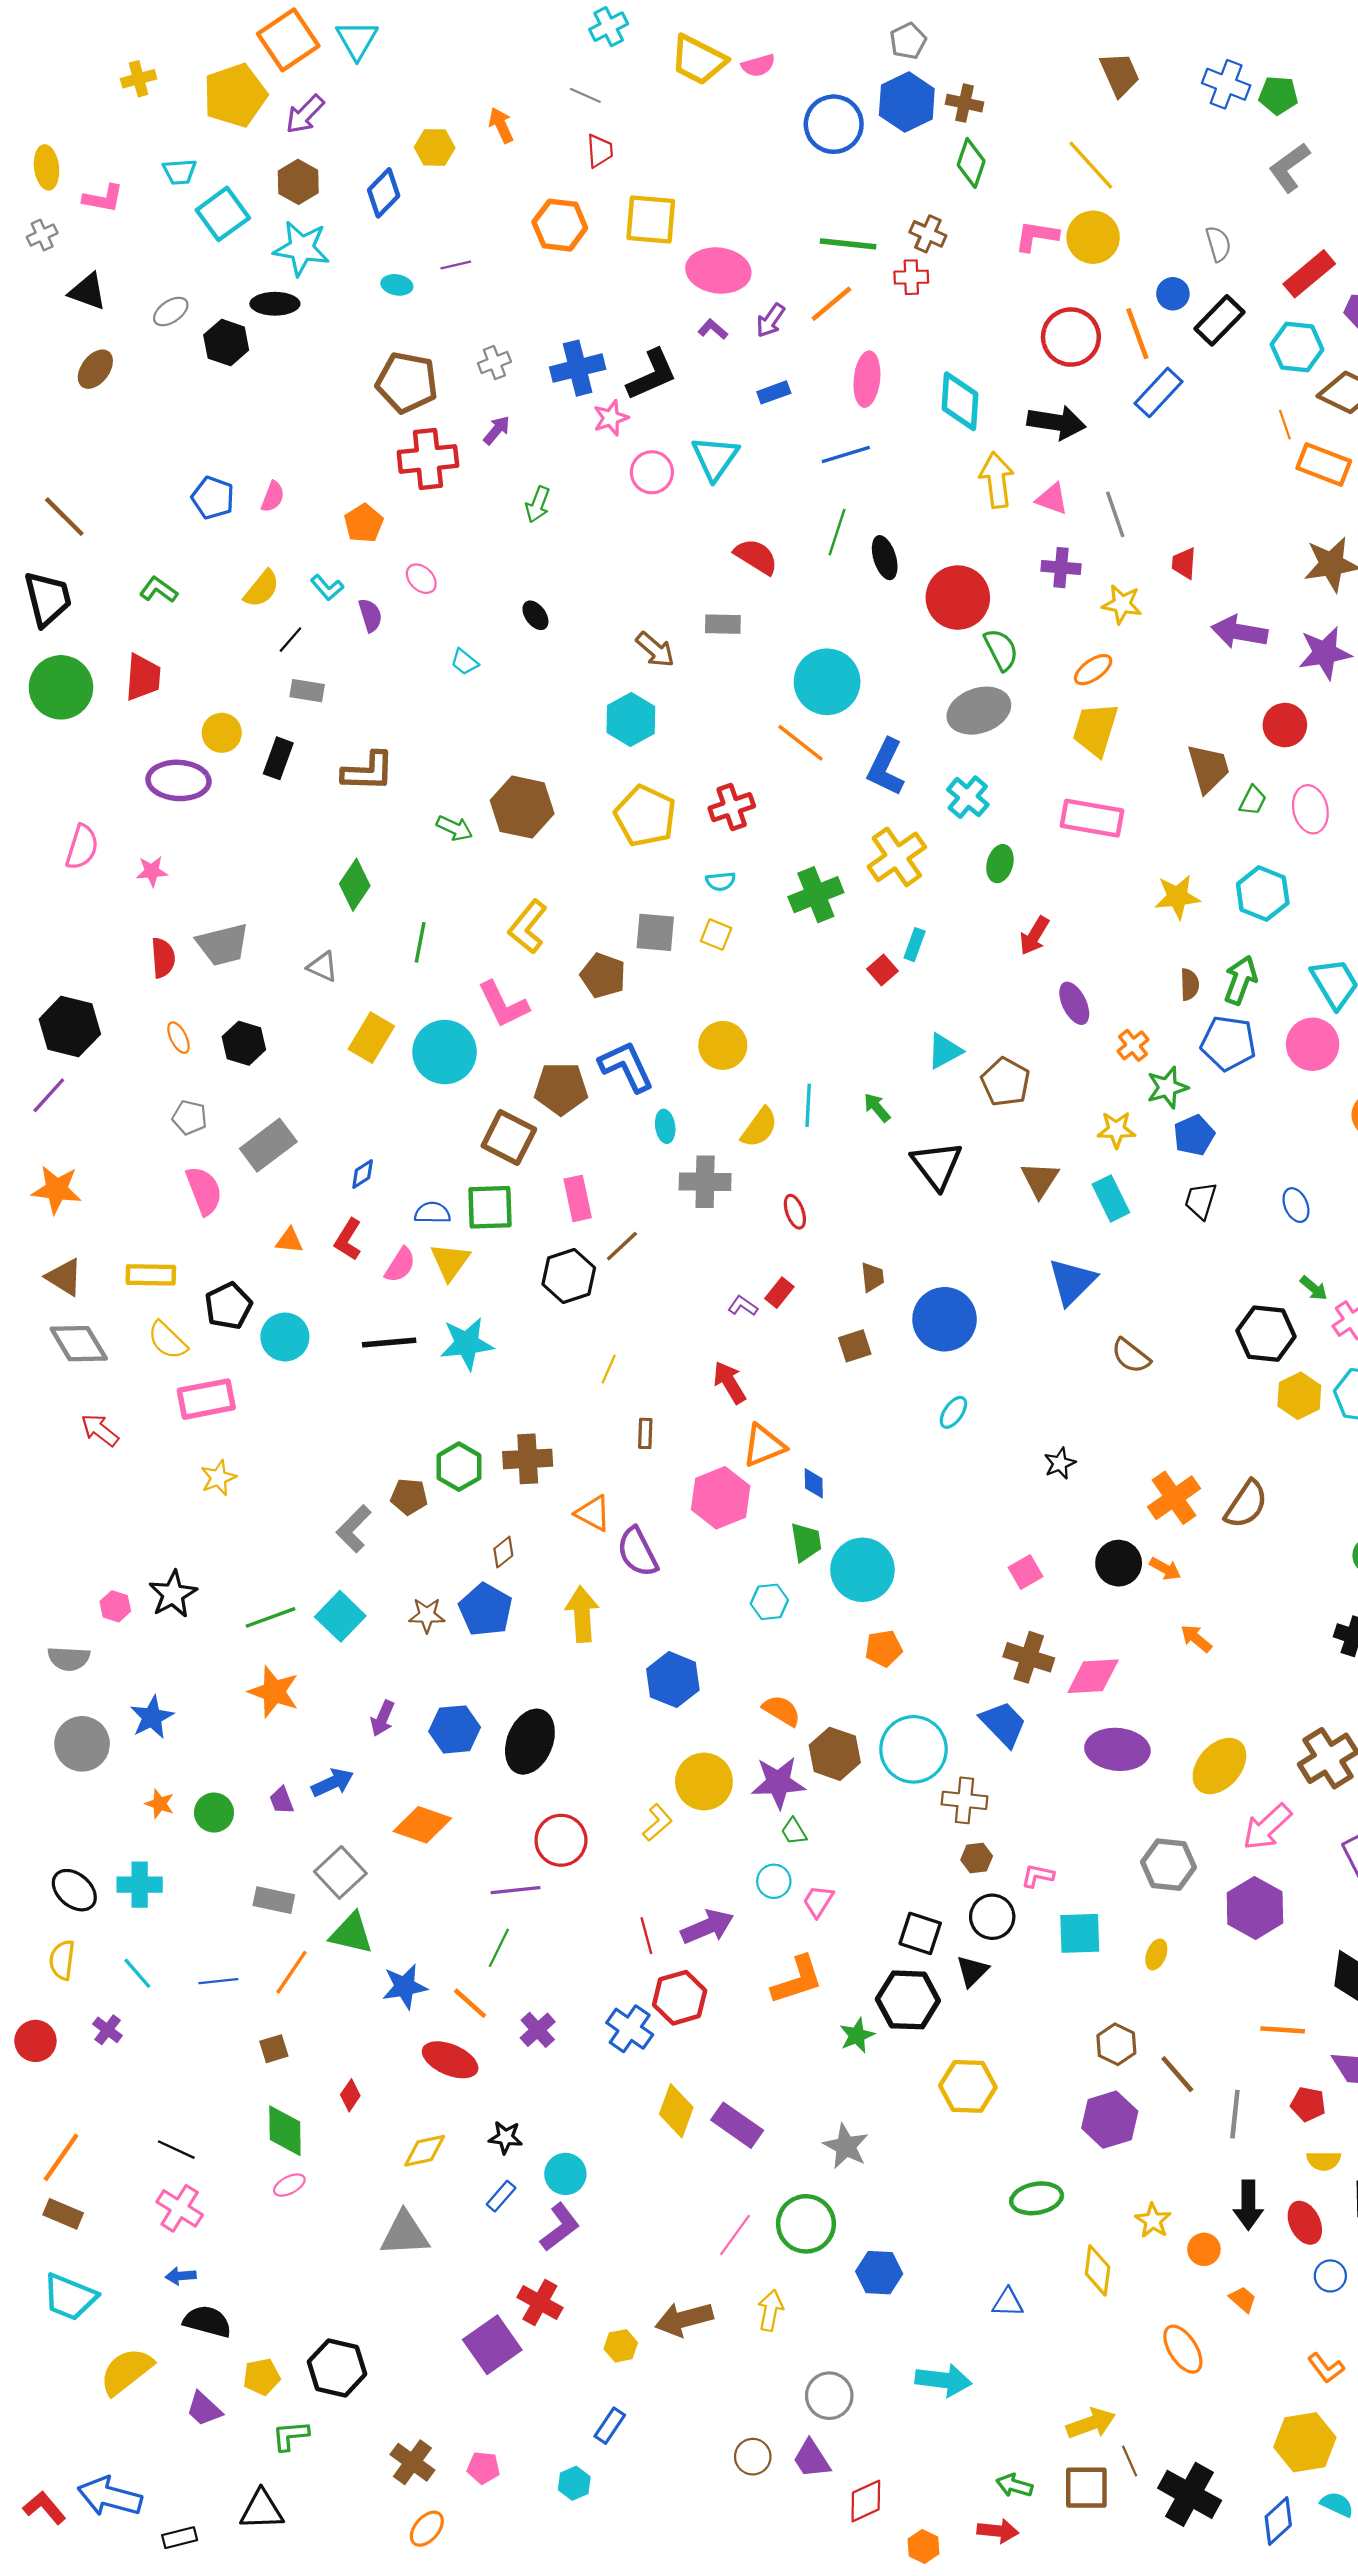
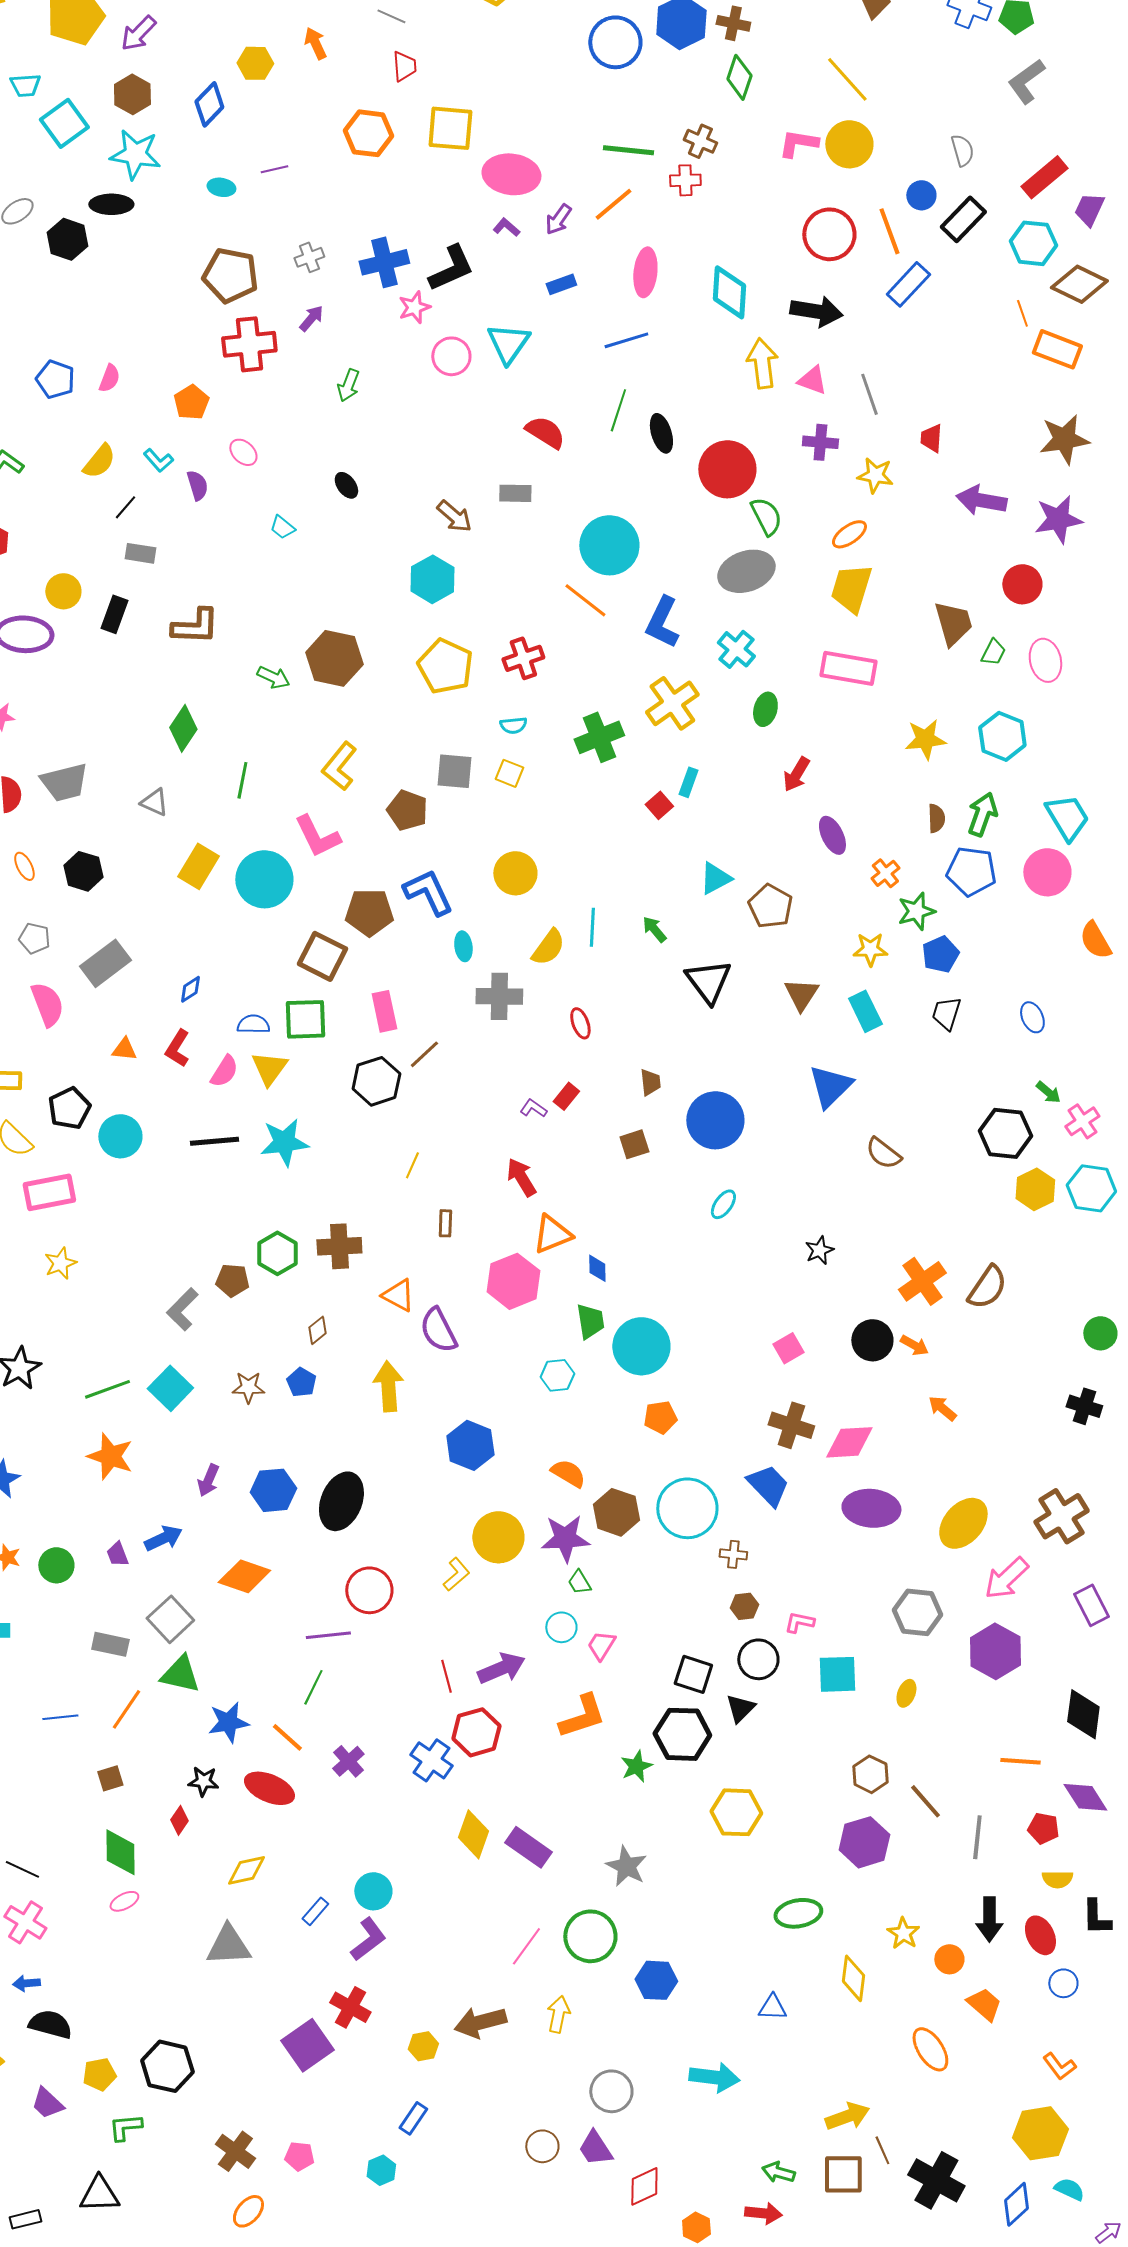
blue pentagon: (486, 1610) -> (301, 1382), size x0.6
brown cross: (964, 1800) -> (733, 1554), size x0.7
black star: (506, 2137) -> (203, 1781), moved
orange trapezoid: (1243, 2299) -> (984, 2004), size x1.4

